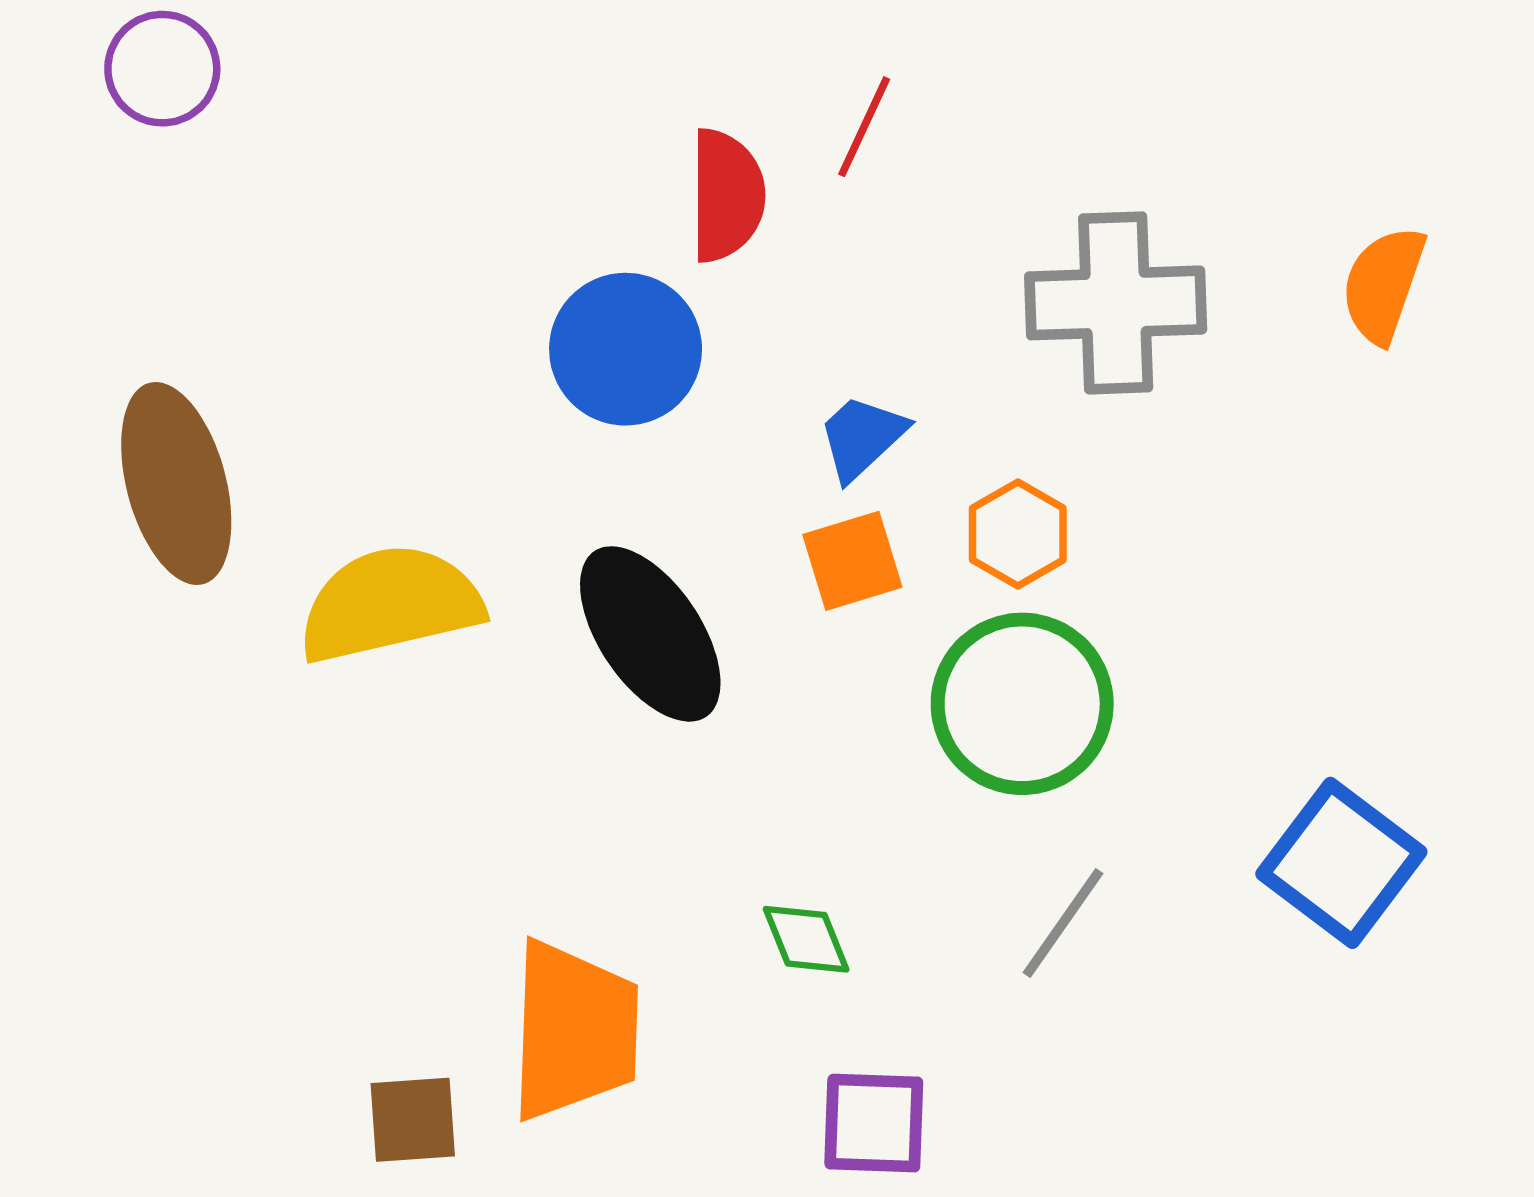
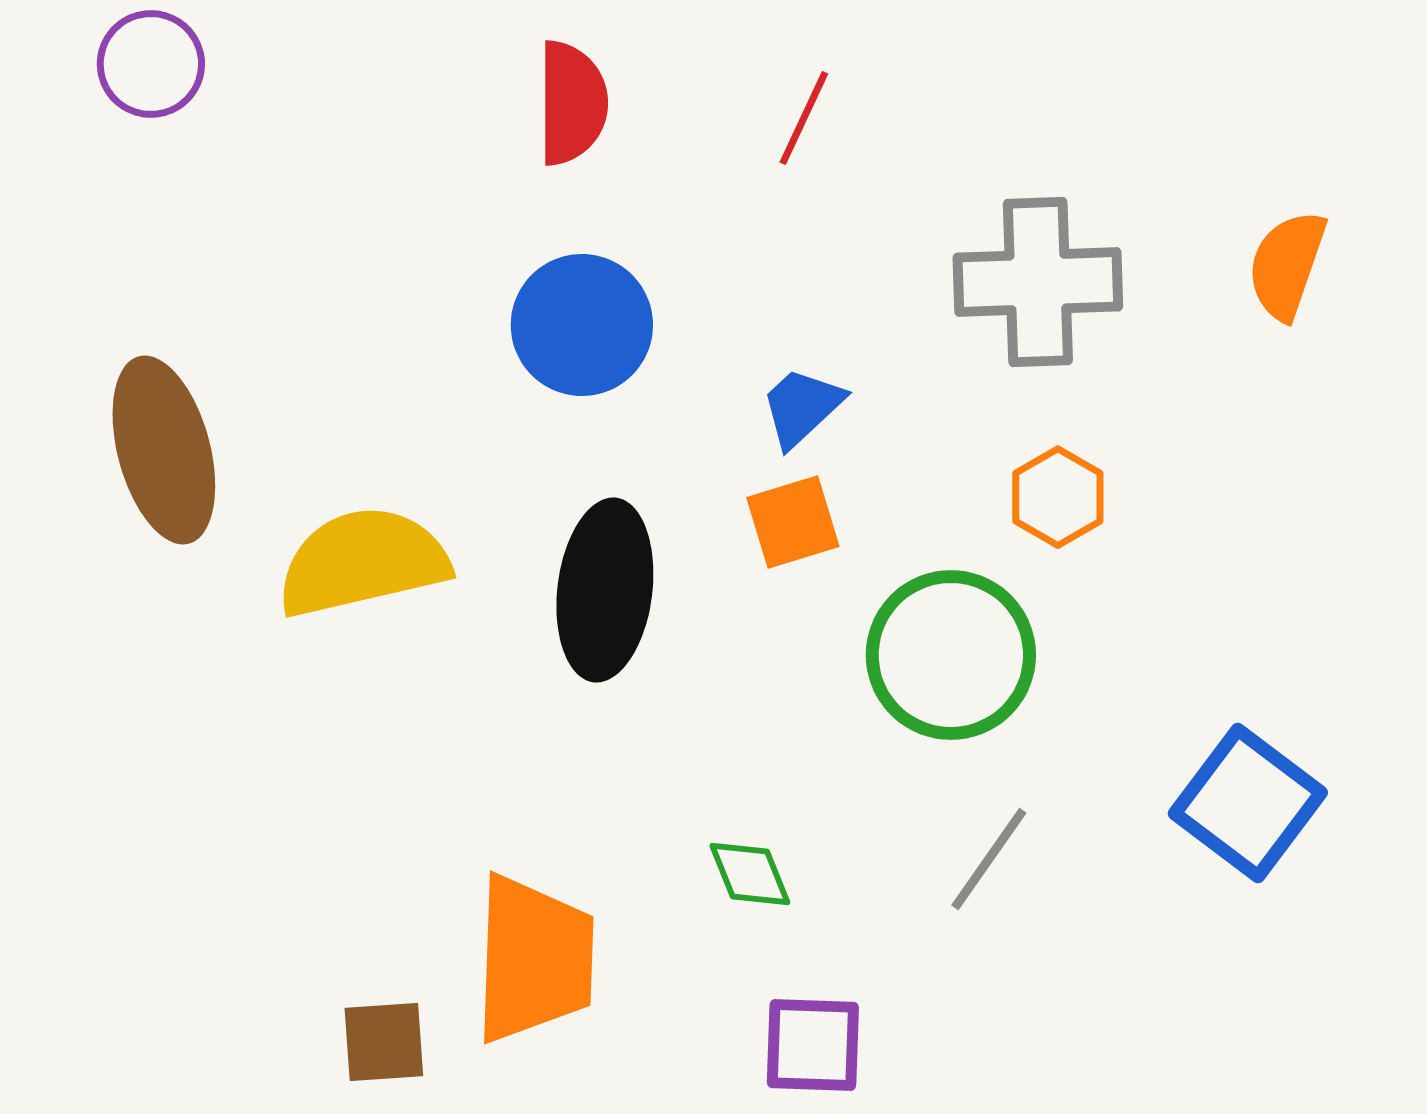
red semicircle: (727, 195) -> (572, 103), moved
orange hexagon: (1018, 534) -> (1058, 497), moved
black ellipse: (650, 634) -> (605, 590), turned 41

